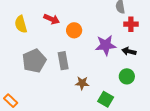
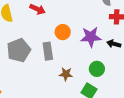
orange circle: (74, 30) -> (63, 32), moved
green circle: (127, 76) -> (97, 69), moved

